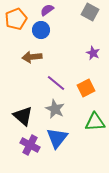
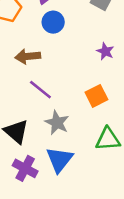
blue circle: (41, 30) -> (53, 22), moved
purple line: (56, 83) -> (40, 90), moved

